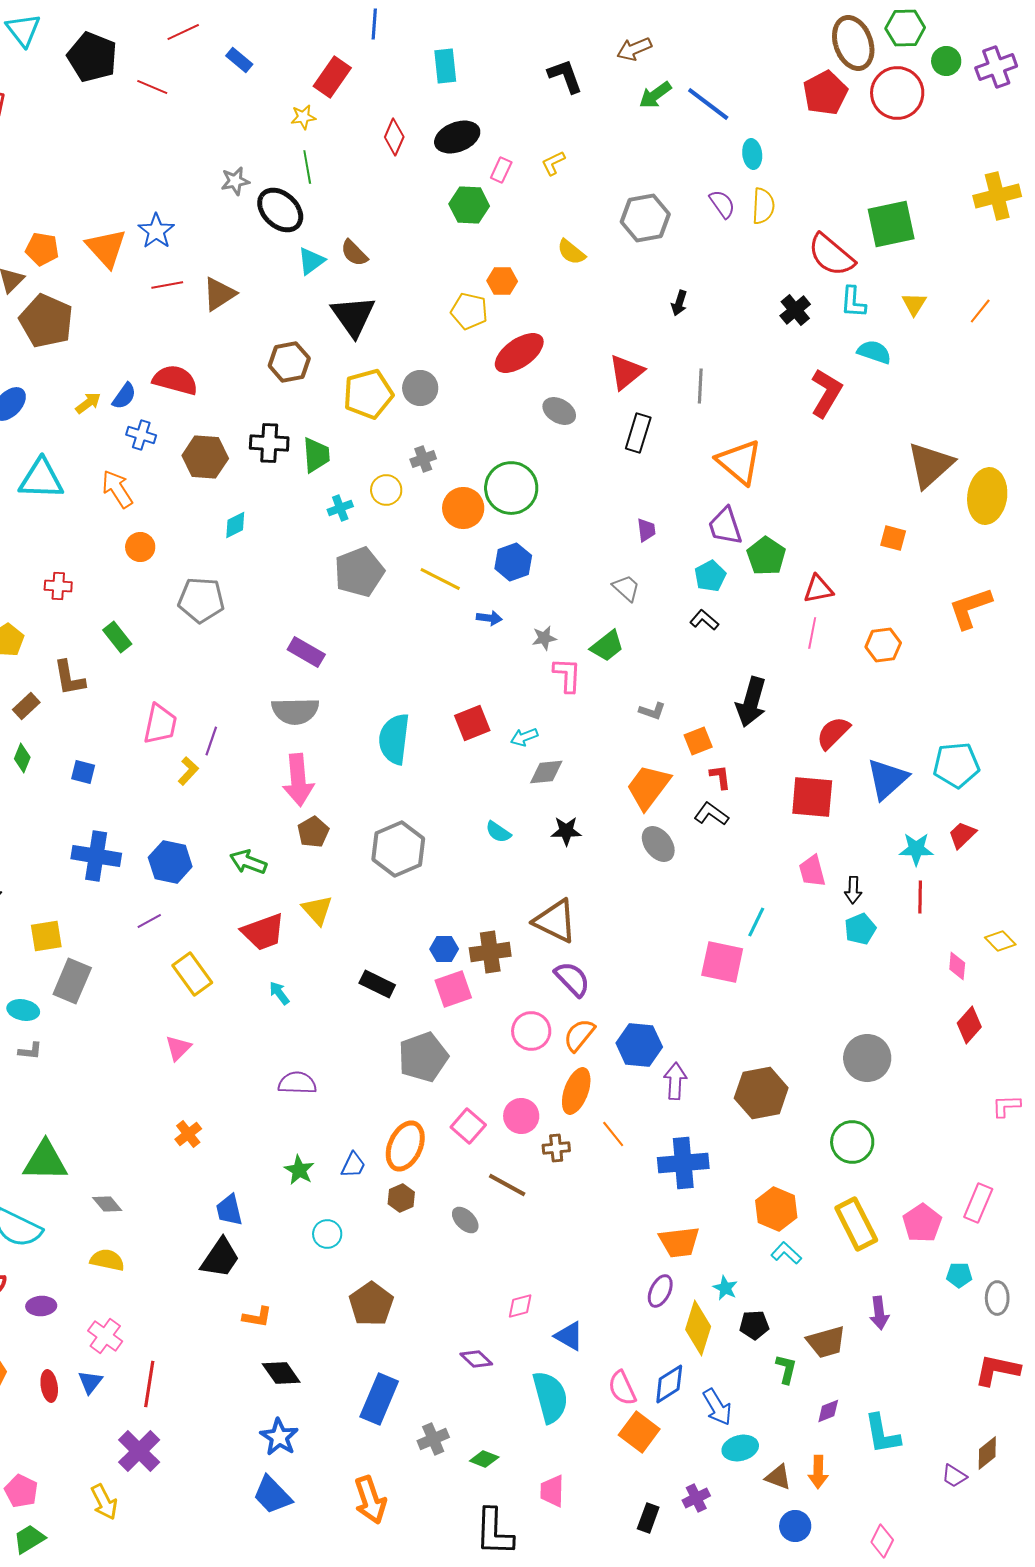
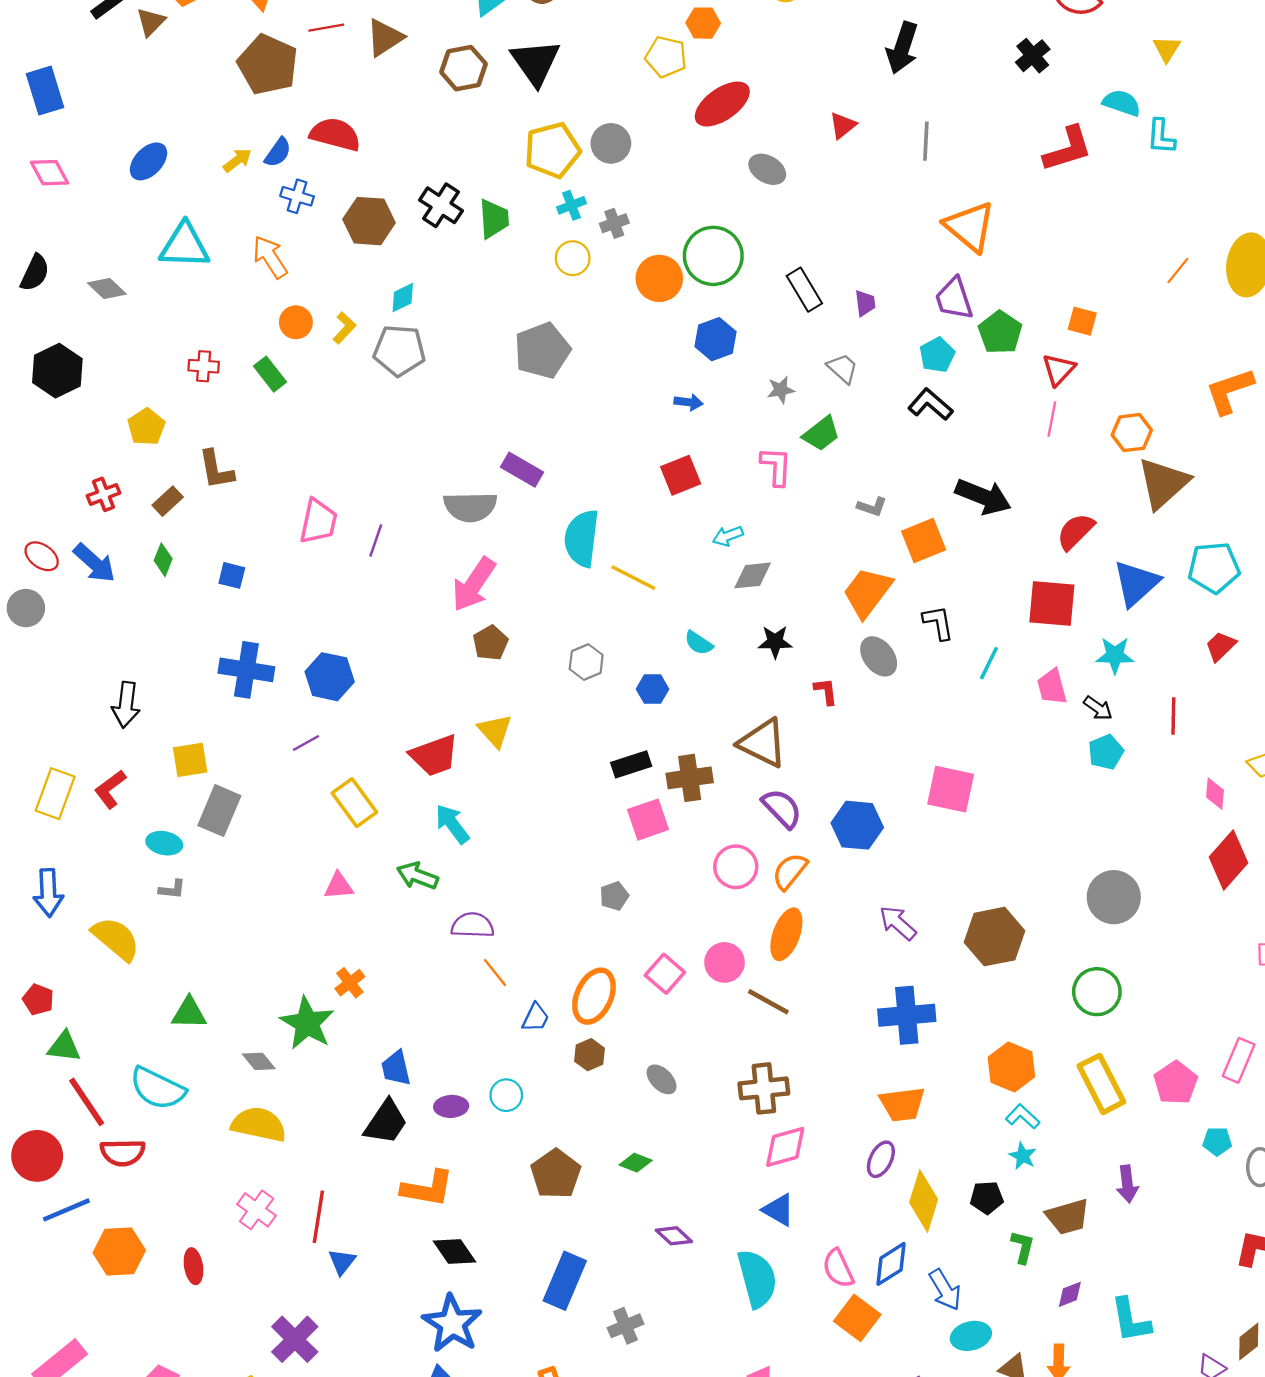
cyan L-shape: (853, 302) -> (1161, 137), moved
black arrow: (679, 303) -> (902, 48), size x1.8
orange line: (980, 311) -> (1178, 271), moved
brown pentagon: (46, 321) -> (268, 65), moved
brown hexagon: (289, 362) -> (464, 68), moved
red triangle: (626, 372) -> (843, 125), size x0.7
red L-shape: (826, 393) -> (1068, 149), turned 42
black rectangle: (638, 433) -> (804, 290), moved, turned -48
black cross: (269, 443) -> (441, 205), turned 30
brown triangle: (930, 465) -> (1163, 483), moved
cyan cross: (340, 508) -> (572, 205), moved
orange square: (893, 538) -> (1082, 321), moved
yellow line: (440, 579) -> (633, 578), moved
red triangle: (818, 589) -> (1059, 370), turned -36
gray pentagon: (201, 600) -> (399, 350), moved
black L-shape: (704, 620) -> (930, 404), size x1.4
green rectangle: (117, 637) -> (270, 374), moved
gray star: (544, 638) -> (781, 390), moved
purple rectangle: (306, 652) -> (522, 470), moved
black arrow: (751, 702) -> (983, 497), turned -84
red square: (472, 723) -> (681, 475), moved
orange square: (698, 741) -> (924, 541), size x1.4
yellow L-shape: (188, 771) -> (344, 328), moved
red L-shape: (720, 777) -> (826, 691), moved
pink arrow: (298, 780) -> (474, 584), turned 39
black L-shape: (711, 814) -> (938, 623), turned 44
gray hexagon: (398, 849) -> (586, 662), size x0.6
cyan star: (916, 849) -> (1115, 655), moved
green arrow: (248, 862) -> (417, 876), moved
black arrow: (853, 890) -> (1098, 708), turned -56
cyan line: (756, 922) -> (989, 663), moved
blue hexagon: (444, 949) -> (653, 689), moved
black rectangle: (377, 984) -> (631, 764), moved, turned -44
cyan arrow: (279, 993) -> (452, 824), size x1.5
red diamond: (969, 1025) -> (1229, 860), size x1.4
blue hexagon: (639, 1045) -> (857, 825), moved
pink triangle: (178, 1048) -> (339, 886), turned 40
gray pentagon: (423, 1057) -> (614, 896), size x0.5
purple arrow: (675, 1081) -> (898, 923), turned -51
orange line: (613, 1134) -> (495, 973), moved
brown cross: (556, 1148) -> (764, 1088), moved, size x1.6
green triangle: (45, 1161) -> (189, 1013), size x0.7
green star: (299, 1170) -> (307, 1023), moved, size x1.6
brown line: (507, 1185) -> (768, 1002), moved
yellow semicircle: (107, 1260) -> (259, 1124), size x1.4
cyan star: (725, 1288) -> (1023, 1156), moved
purple ellipse: (41, 1306) -> (451, 1106), moved
pink diamond: (520, 1306) -> (785, 1147), moved, size x1.5
orange L-shape: (257, 1317) -> (428, 1189), size x1.6
blue triangle: (90, 1382) -> (342, 1262), moved
red line: (149, 1384) -> (318, 1217), moved
blue star: (279, 1437) -> (452, 1324), size x1.4
green diamond: (484, 1459) -> (636, 1163), moved

